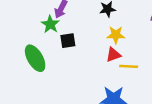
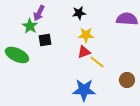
green ellipse: (35, 58) -> (17, 55), turned -35
yellow line: (129, 66) -> (97, 62), turned 35

